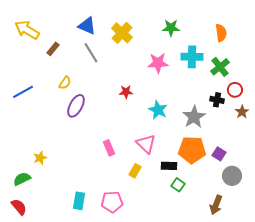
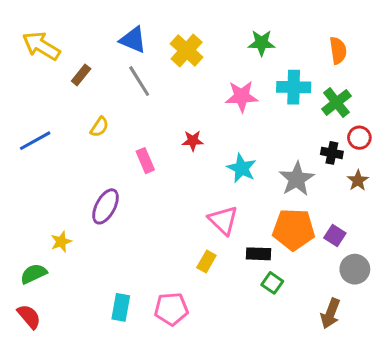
purple ellipse: (76, 106) -> (106, 206), moved
brown star: (242, 112) -> (358, 180), moved
pink rectangle: (109, 148) -> (145, 161), moved

